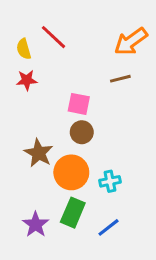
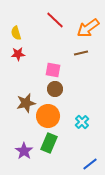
red line: (53, 37) -> (55, 20), moved
brown star: (39, 153) -> (26, 103), turned 30
cyan cross: (110, 181) -> (82, 122), moved, turned -32
blue line: (108, 227) -> (90, 164), moved

